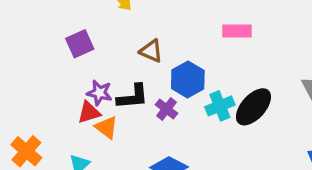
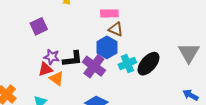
pink rectangle: (237, 31) -> (109, 13), moved
brown triangle: (151, 51) -> (116, 29), moved
purple cross: (166, 109) -> (94, 66), size x1.6

